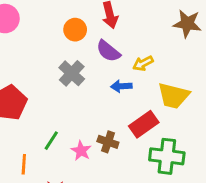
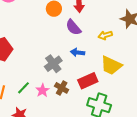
yellow arrow: (143, 63) -> (105, 35), moved
gray cross: (72, 73) -> (53, 64), moved
green line: (51, 141) -> (24, 88), moved

